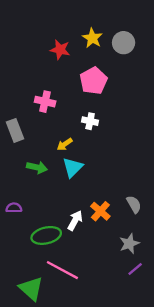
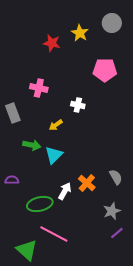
gray circle: (124, 43) -> (112, 23), moved
pink pentagon: (94, 81) -> (105, 70), moved, turned 30
cyan triangle: (73, 167) -> (54, 155), moved

